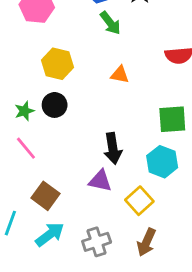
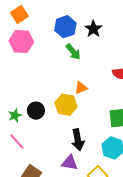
yellow hexagon: (57, 64) -> (66, 105), moved
orange triangle: (120, 75) -> (81, 88), turned -32

